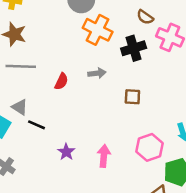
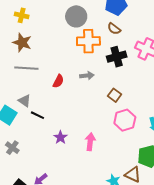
brown semicircle: (145, 17) -> (114, 29), moved
orange cross: (98, 30) -> (88, 41), turned -30
brown square: (132, 97) -> (115, 95), turned 32
pink hexagon: (149, 147) -> (125, 120), moved

